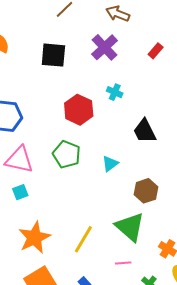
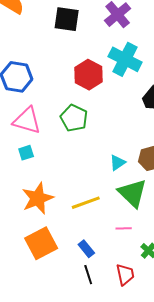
cyan cross: (115, 92) -> (125, 59), size x2.0
cyan triangle: (110, 164) -> (117, 163), moved
yellow line: (83, 239) -> (86, 203), turned 36

